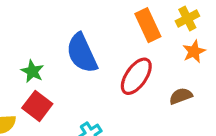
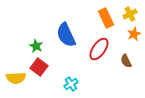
brown semicircle: (181, 96) -> (126, 61), turned -96

